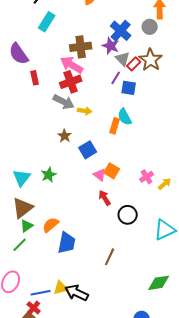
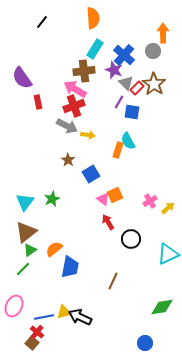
cyan rectangle: (47, 22) -> (95, 49), moved
orange square: (112, 171) -> (115, 195), turned 35

